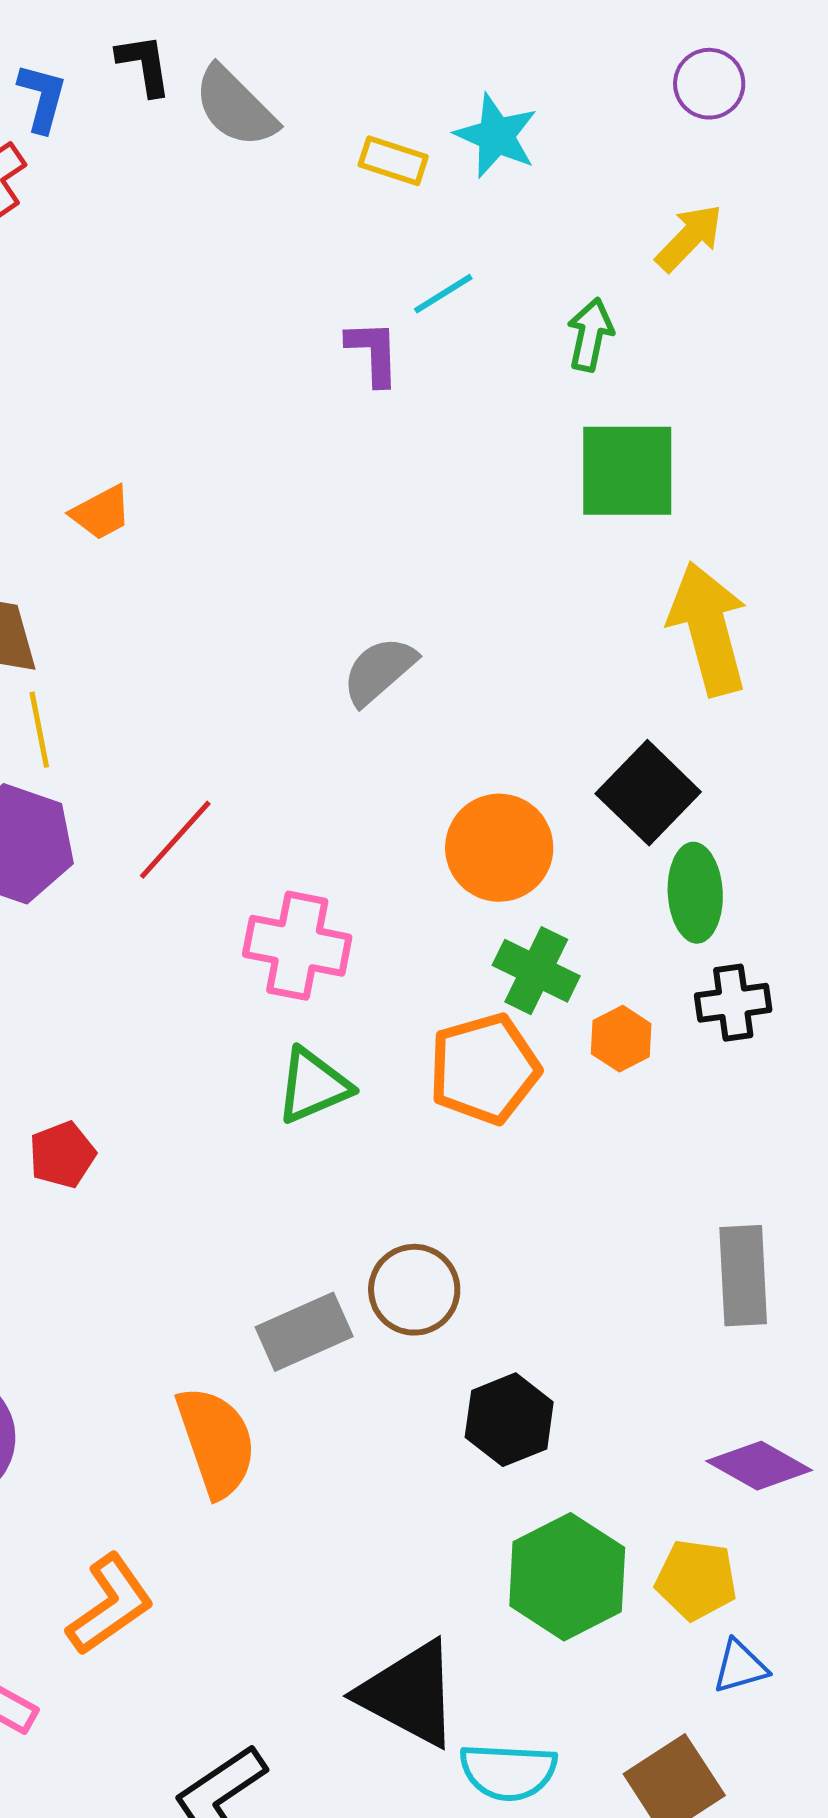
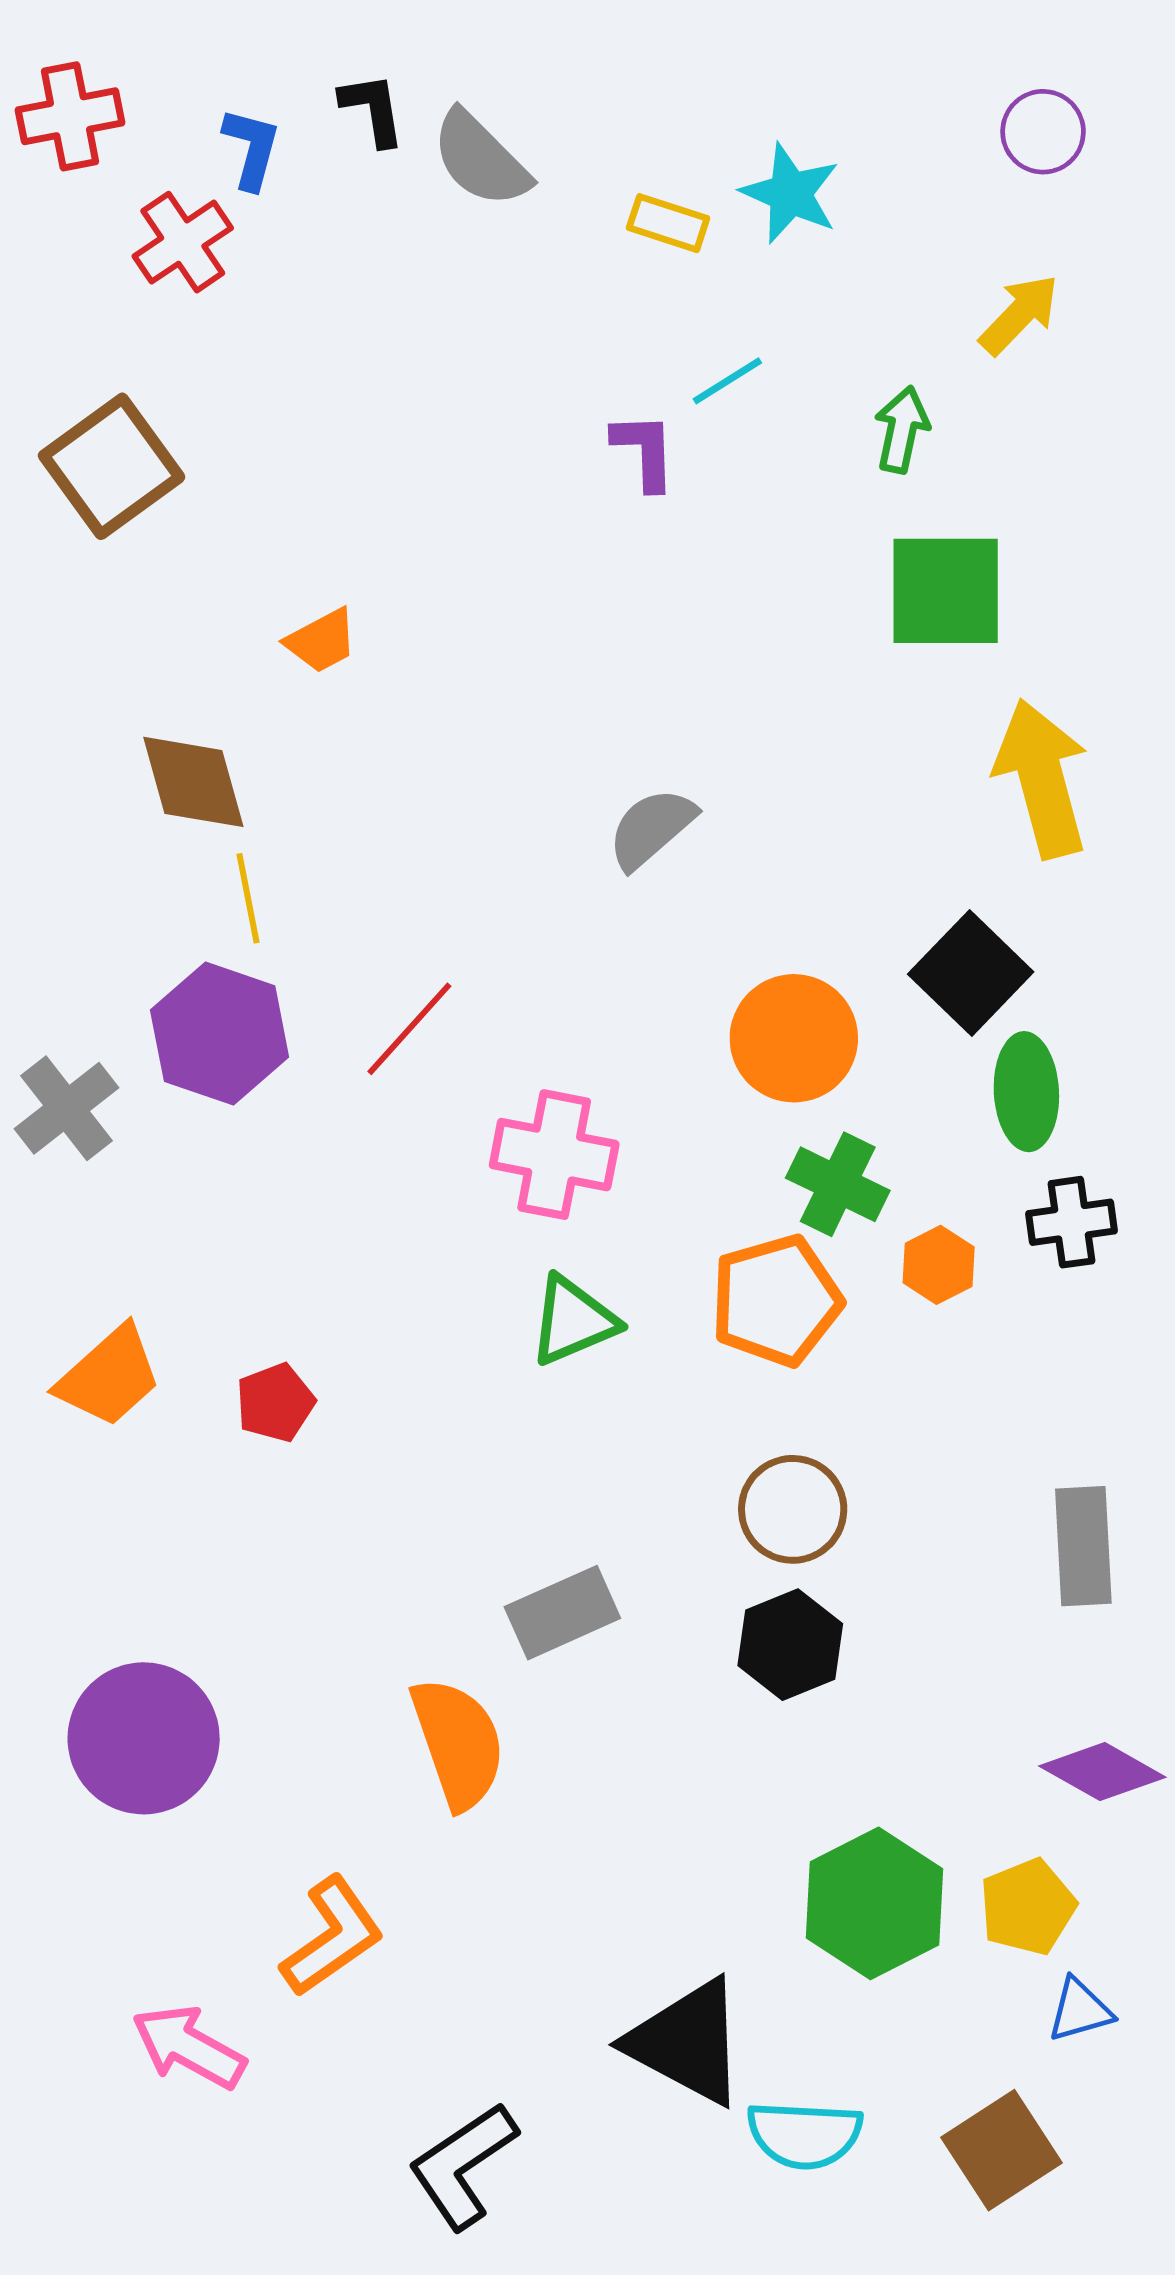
brown circle: (414, 1290) -> (793, 1509), moved
black hexagon: (509, 1420) -> (790, 1645), moved
yellow pentagon: (696, 1580) -> (1028, 1907), turned -30

